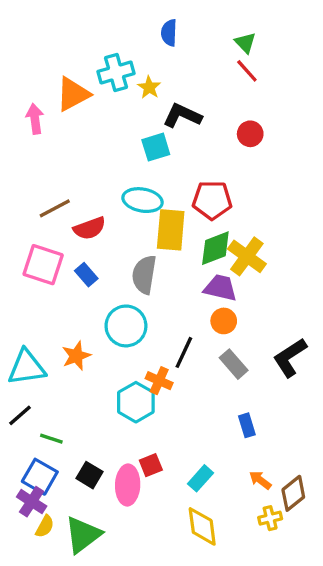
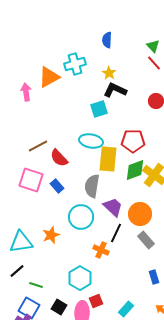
yellow star: (149, 87) -> (109, 73), moved
red semicircle: (90, 228) -> (59, 158), turned 66
purple trapezoid: (220, 288) -> (113, 207), moved, turned 30
orange circle: (224, 321) -> (140, 214), size x1.5
cyan hexagon: (136, 402) -> (80, 278), moved

